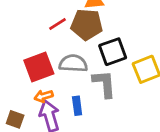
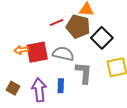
black square: (113, 52) -> (102, 38), moved, turned -35
orange arrow: (44, 96) -> (21, 50), moved

